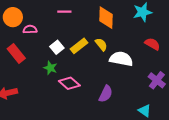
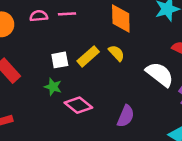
pink semicircle: (30, 29) -> (39, 16), moved
white square: (57, 47) -> (60, 60), turned 32
white semicircle: (121, 59) -> (160, 74), moved, turned 30

